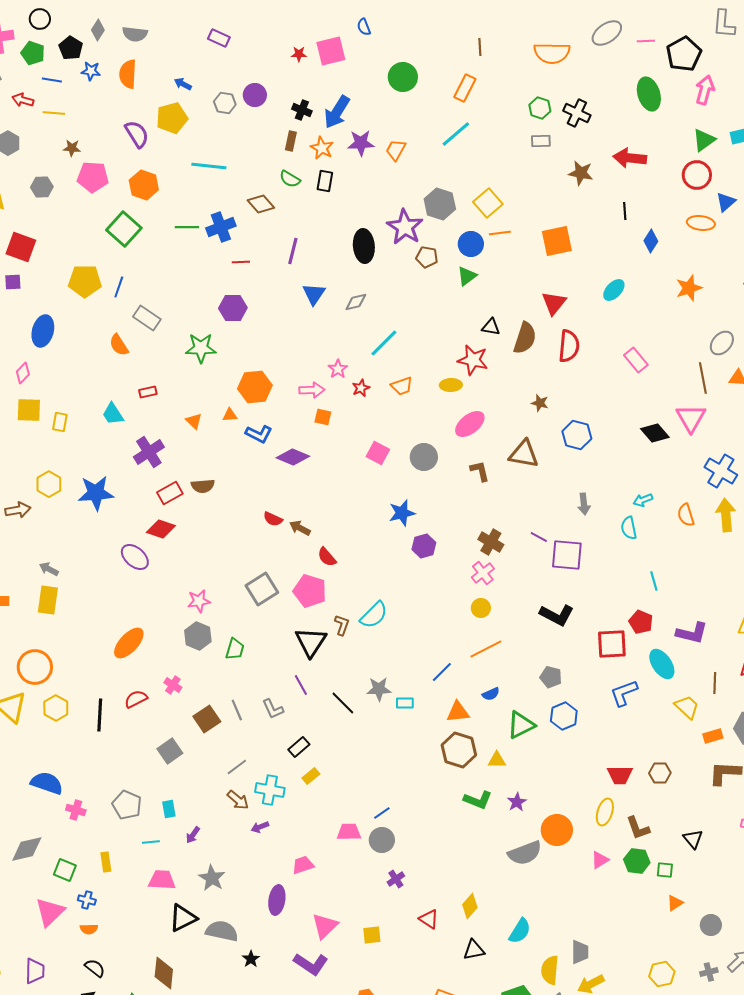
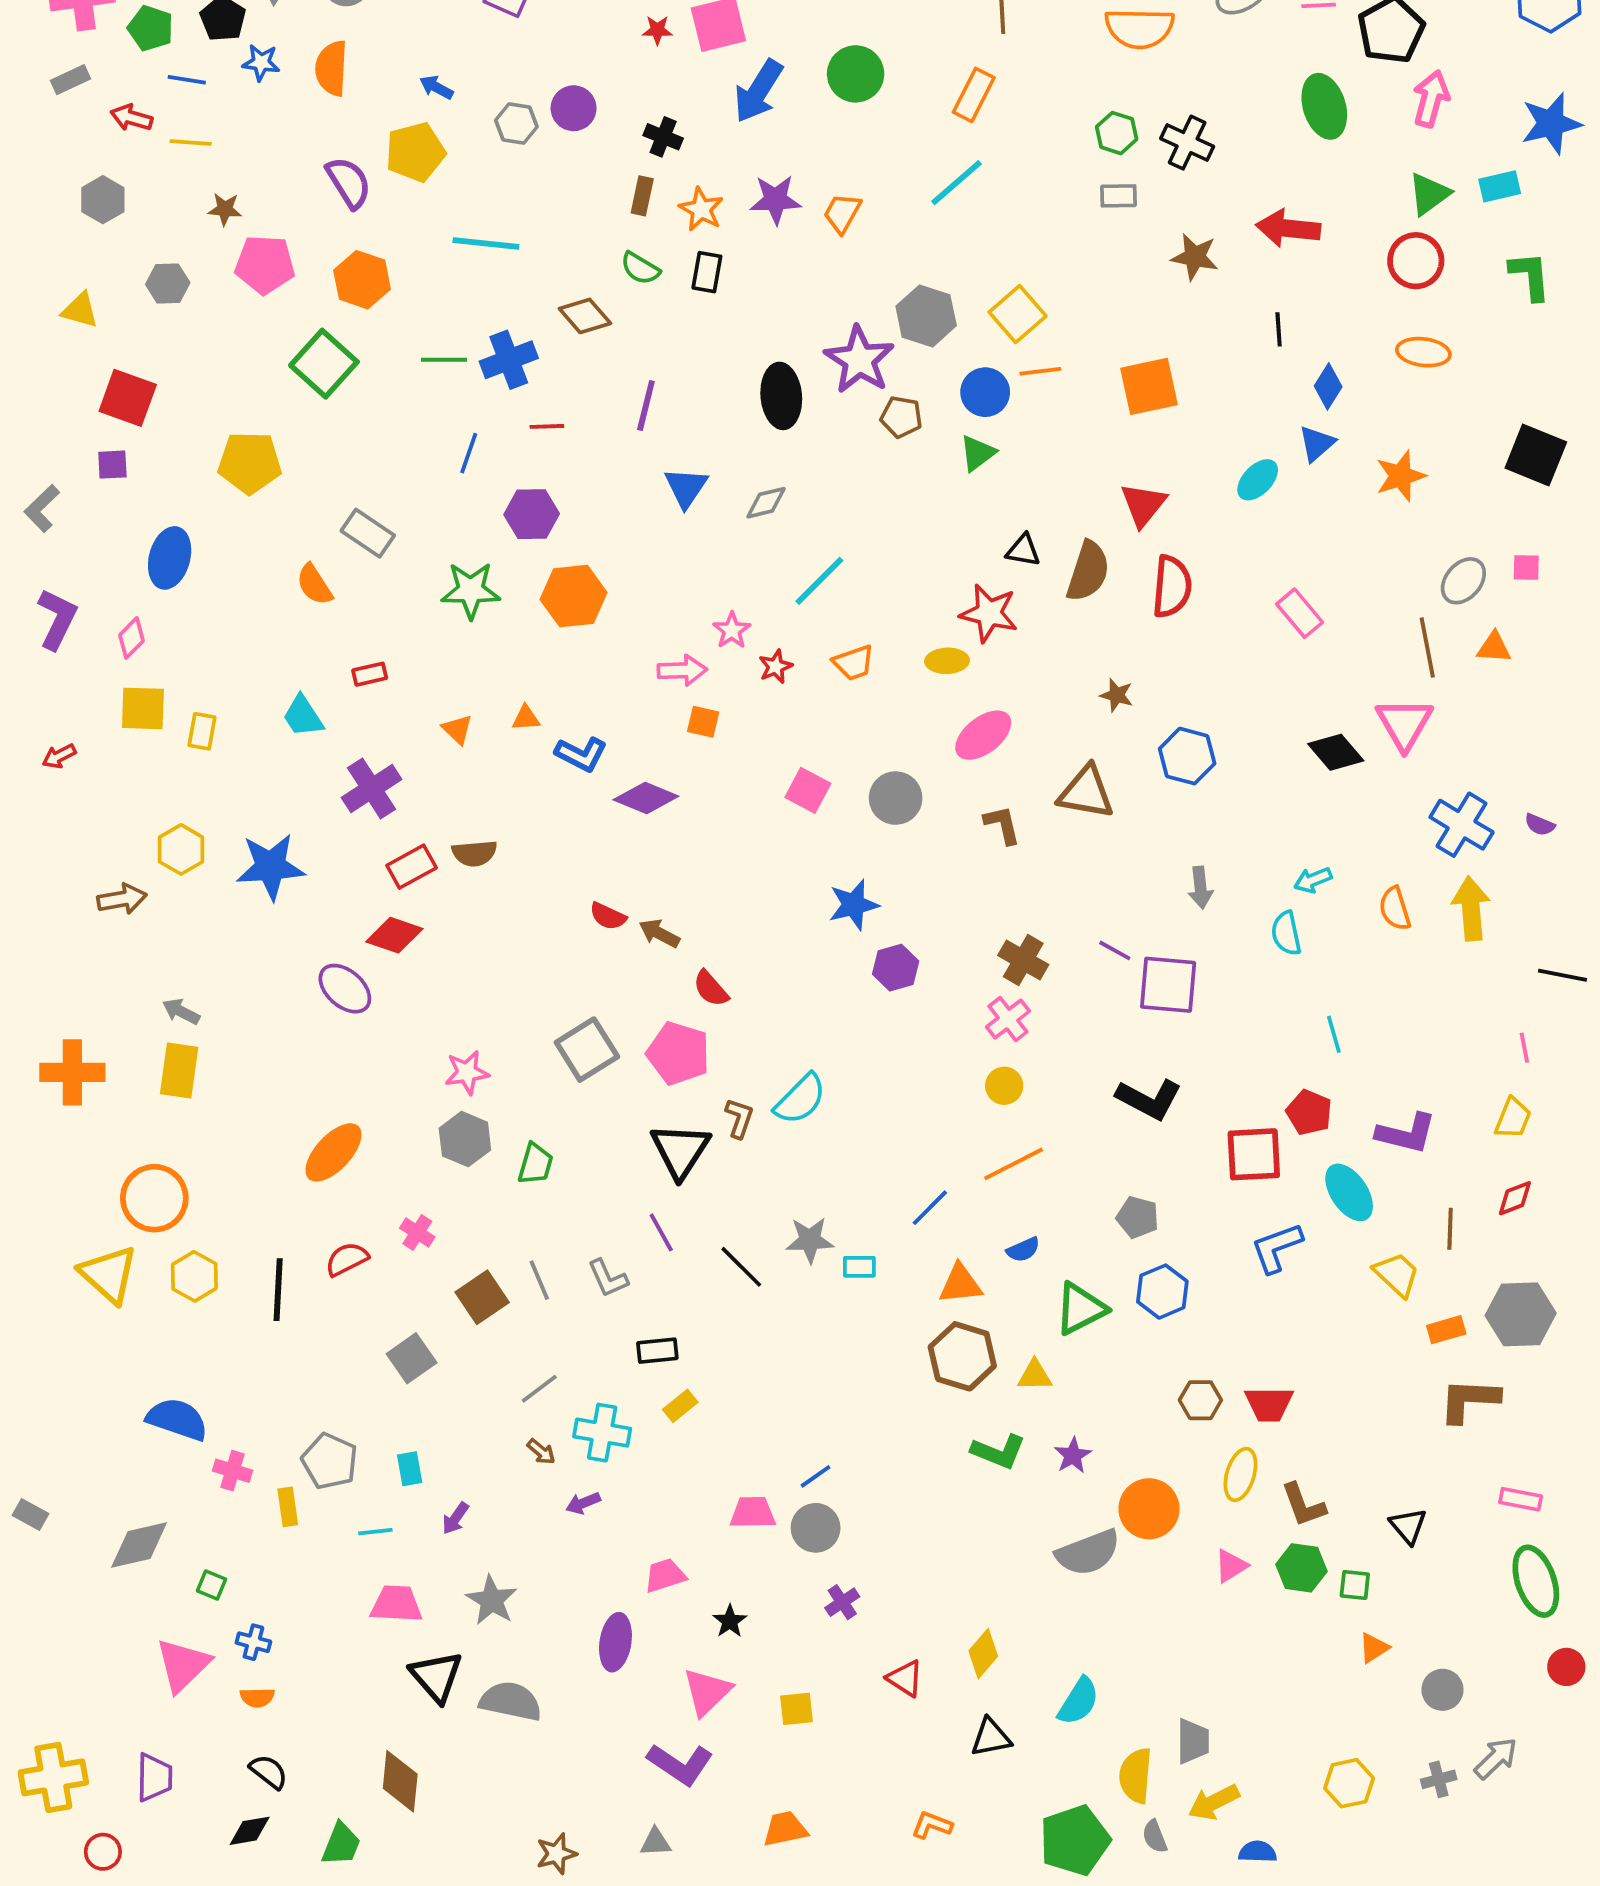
blue arrow: (337, 112) -> (758, 91), moved
blue triangle: (726, 202) -> (1317, 444), moved
blue line: (119, 287) -> (469, 453), moved
orange hexagon: (255, 387) -> (574, 596), moved
black rectangle: (299, 747) -> (657, 1351), turned 35
brown hexagon: (660, 773) -> (1200, 1400), moved
brown arrow: (238, 800) -> (541, 1452), size x0.7
yellow rectangle: (106, 862) -> (288, 1507), moved
green square: (65, 870) -> (212, 1585), size x0.7
black triangle: (183, 918) -> (436, 1676), turned -44
black star: (251, 959) -> (730, 1621), moved

